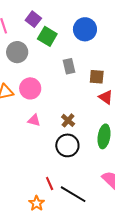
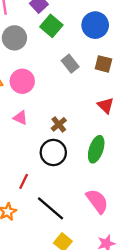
gray rectangle: (69, 66) -> (70, 64), turned -35
brown square: (97, 77) -> (103, 64), moved
red line: (50, 184) -> (24, 181), moved, turned 40

